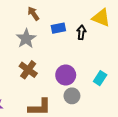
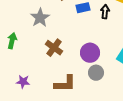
gray star: (26, 39) -> (40, 18), moved

